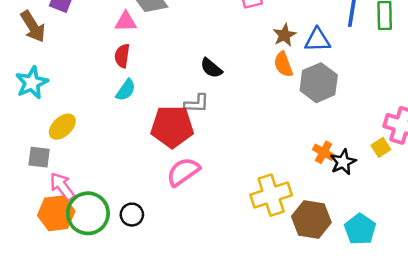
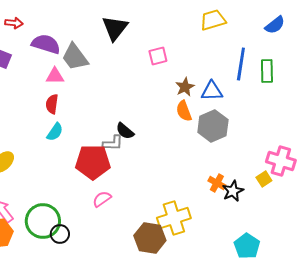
black semicircle: (211, 68) -> (125, 131), moved
pink semicircle: (183, 172) -> (102, 199), size x0.7
green circle: (88, 213) -> (43, 221), moved
brown hexagon: (311, 219) -> (150, 238), moved

